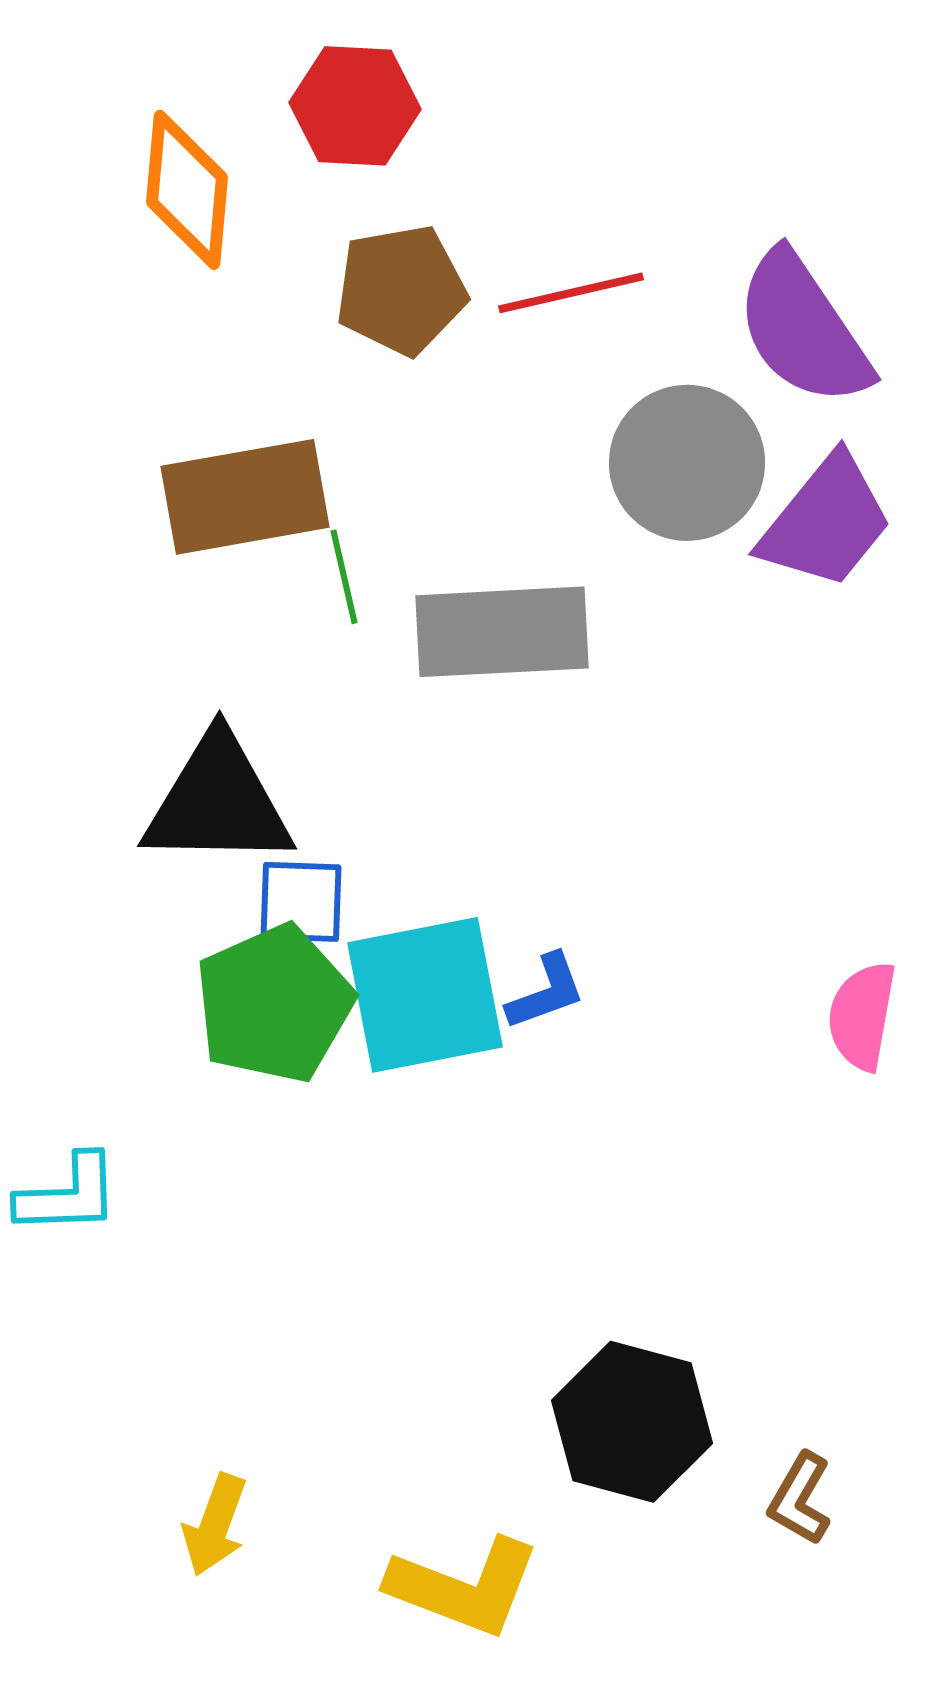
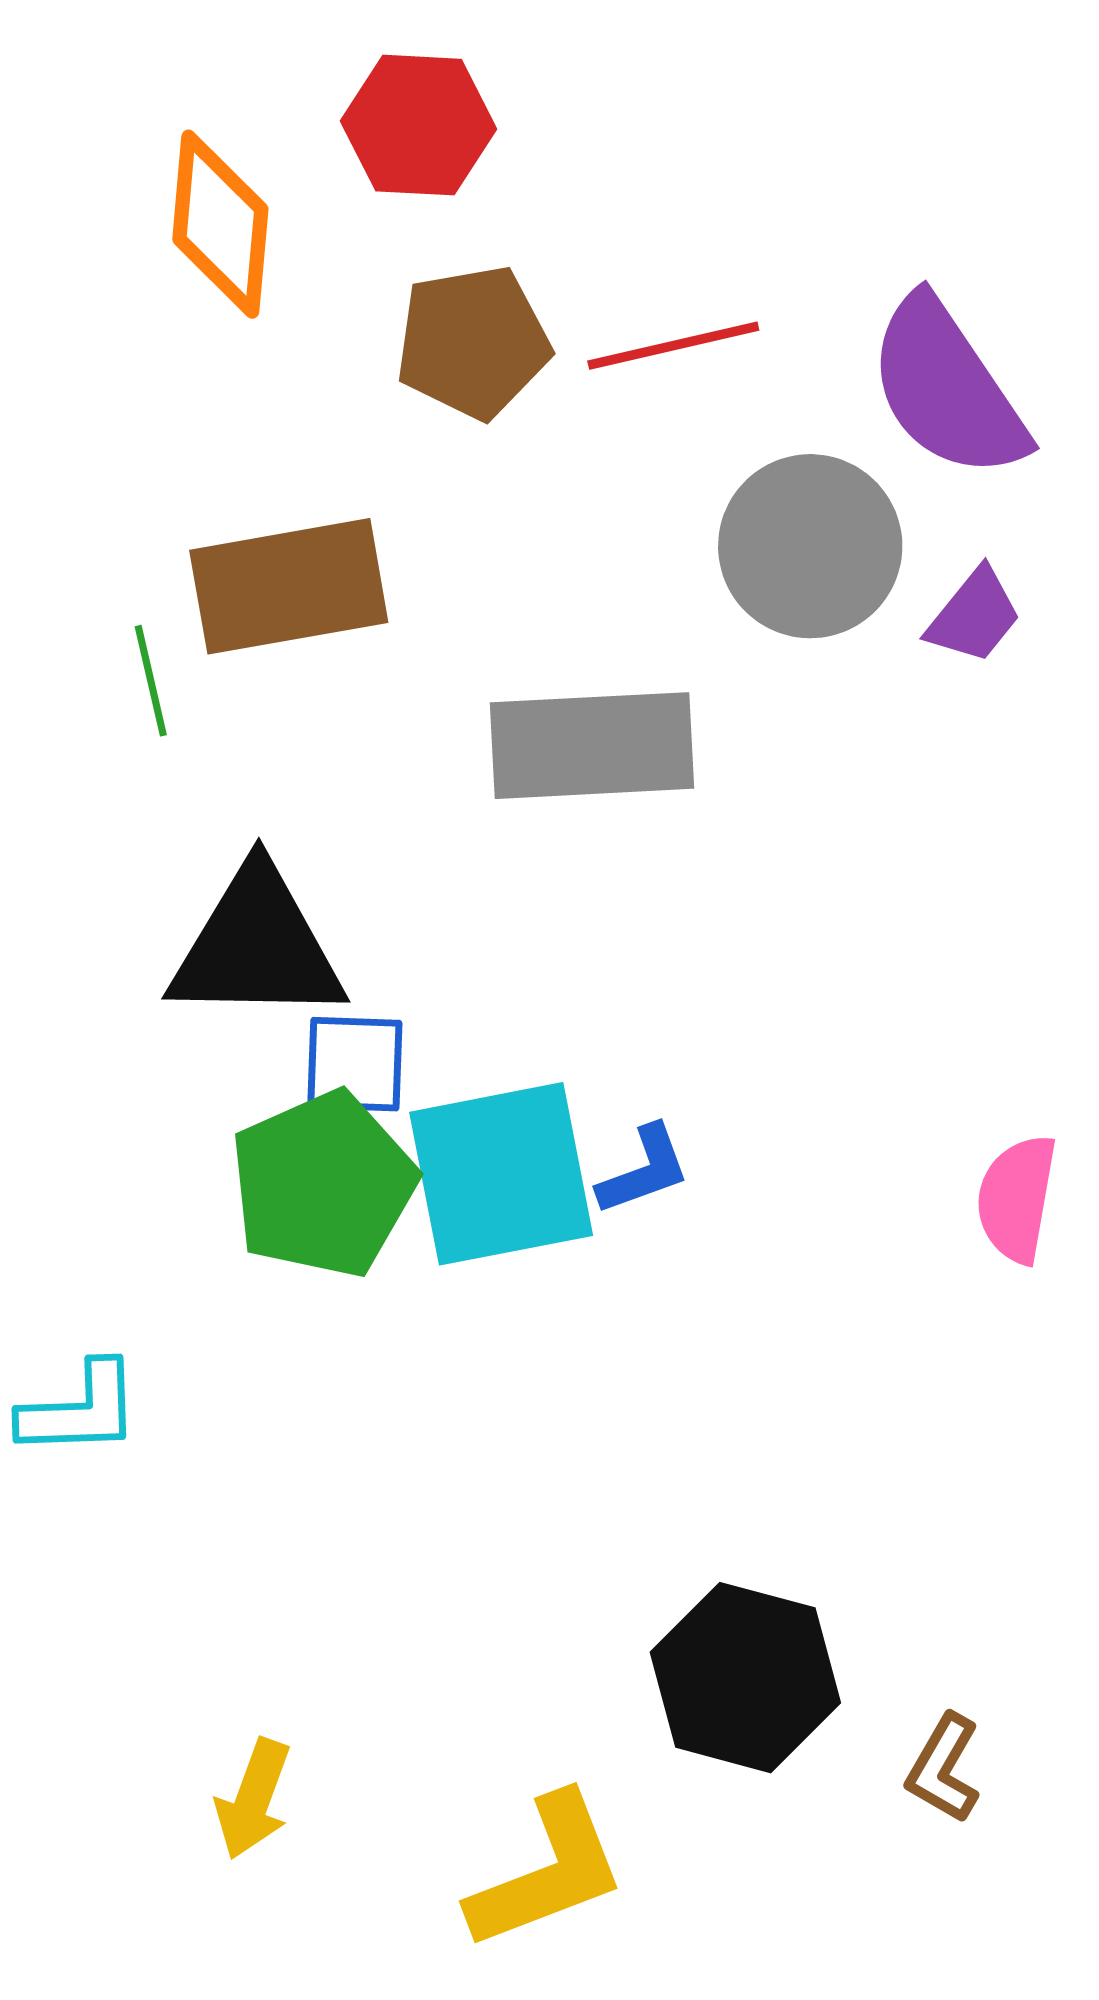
purple trapezoid: (826, 522) -> (974, 616), size x0.6
green line: (344, 577) -> (151, 681), moved
yellow L-shape: (464, 1587) -> (547, 1872), turned -42

